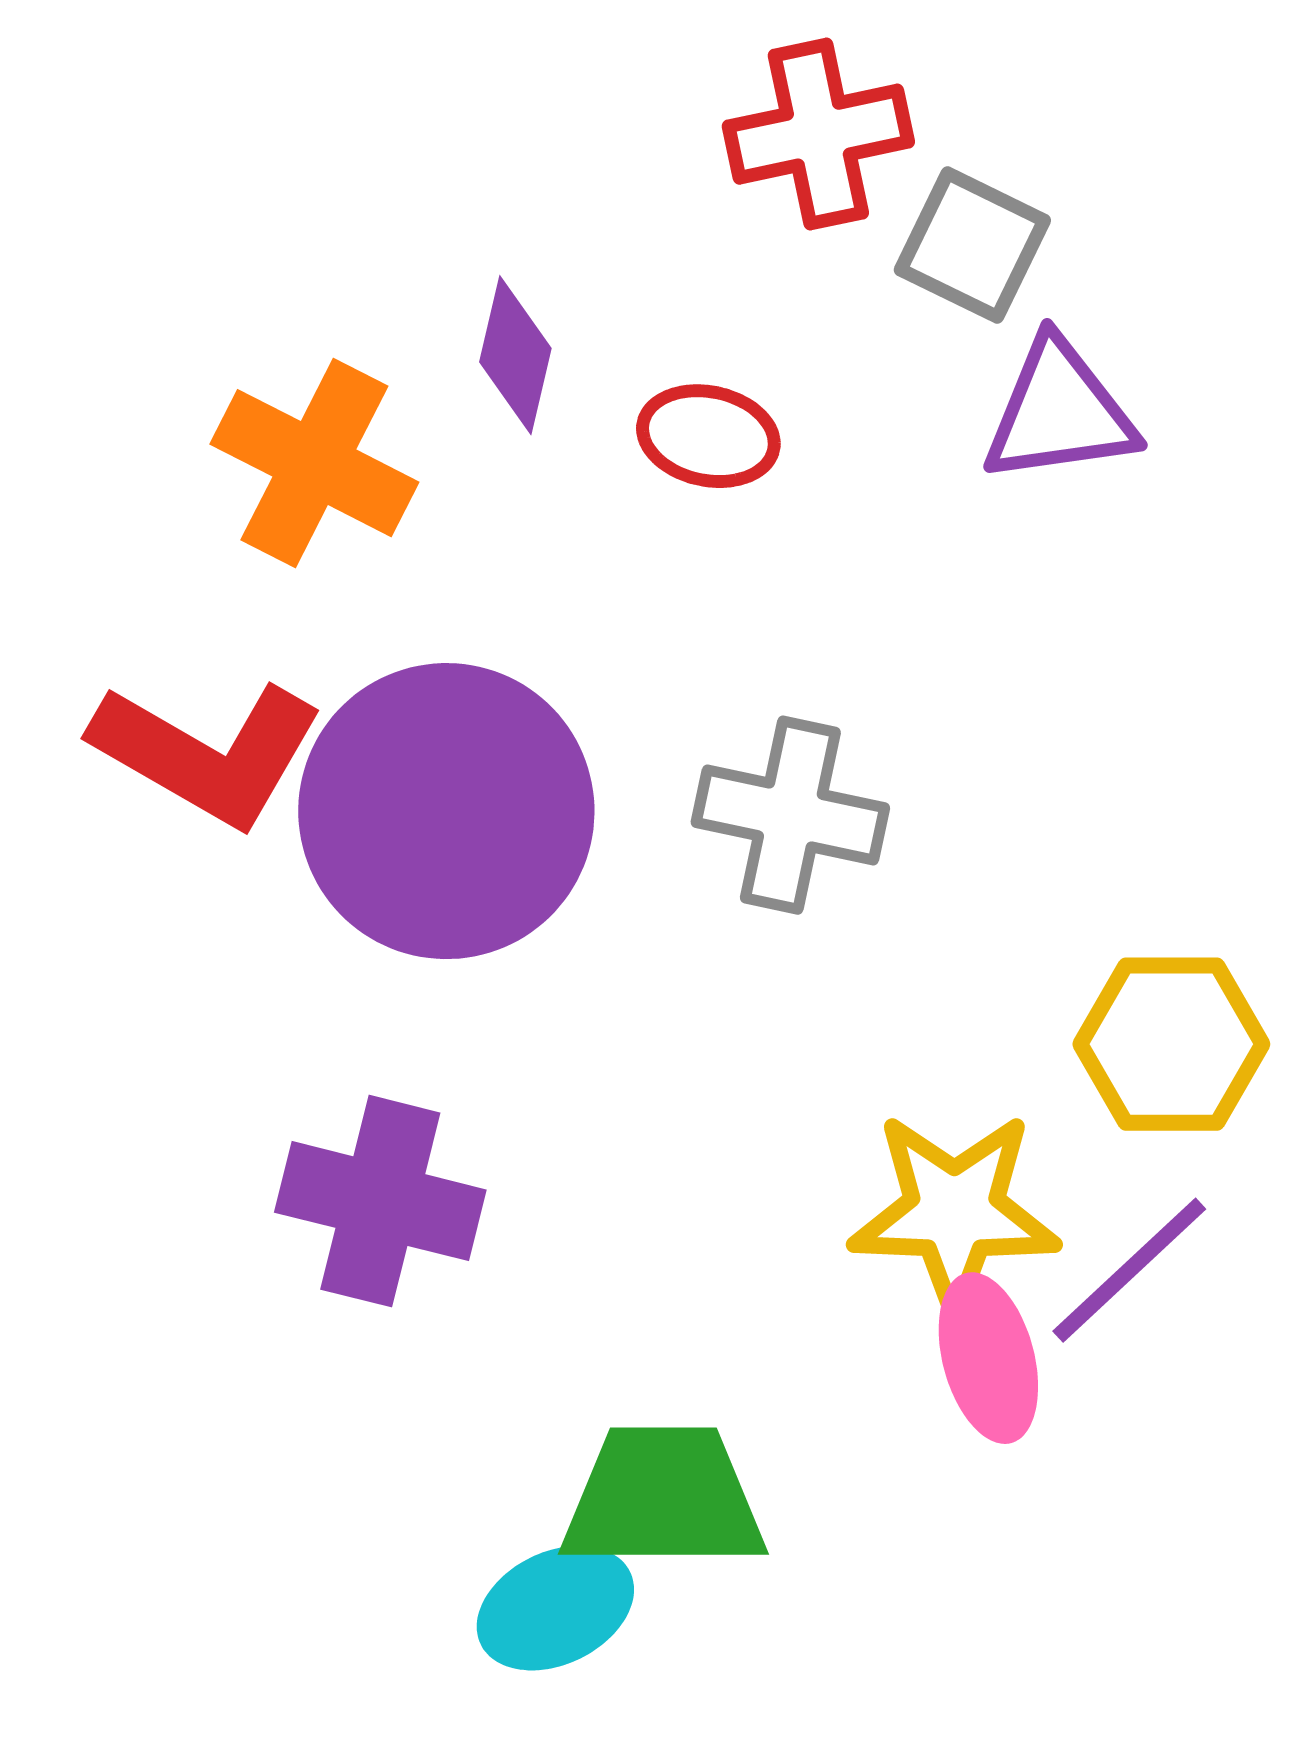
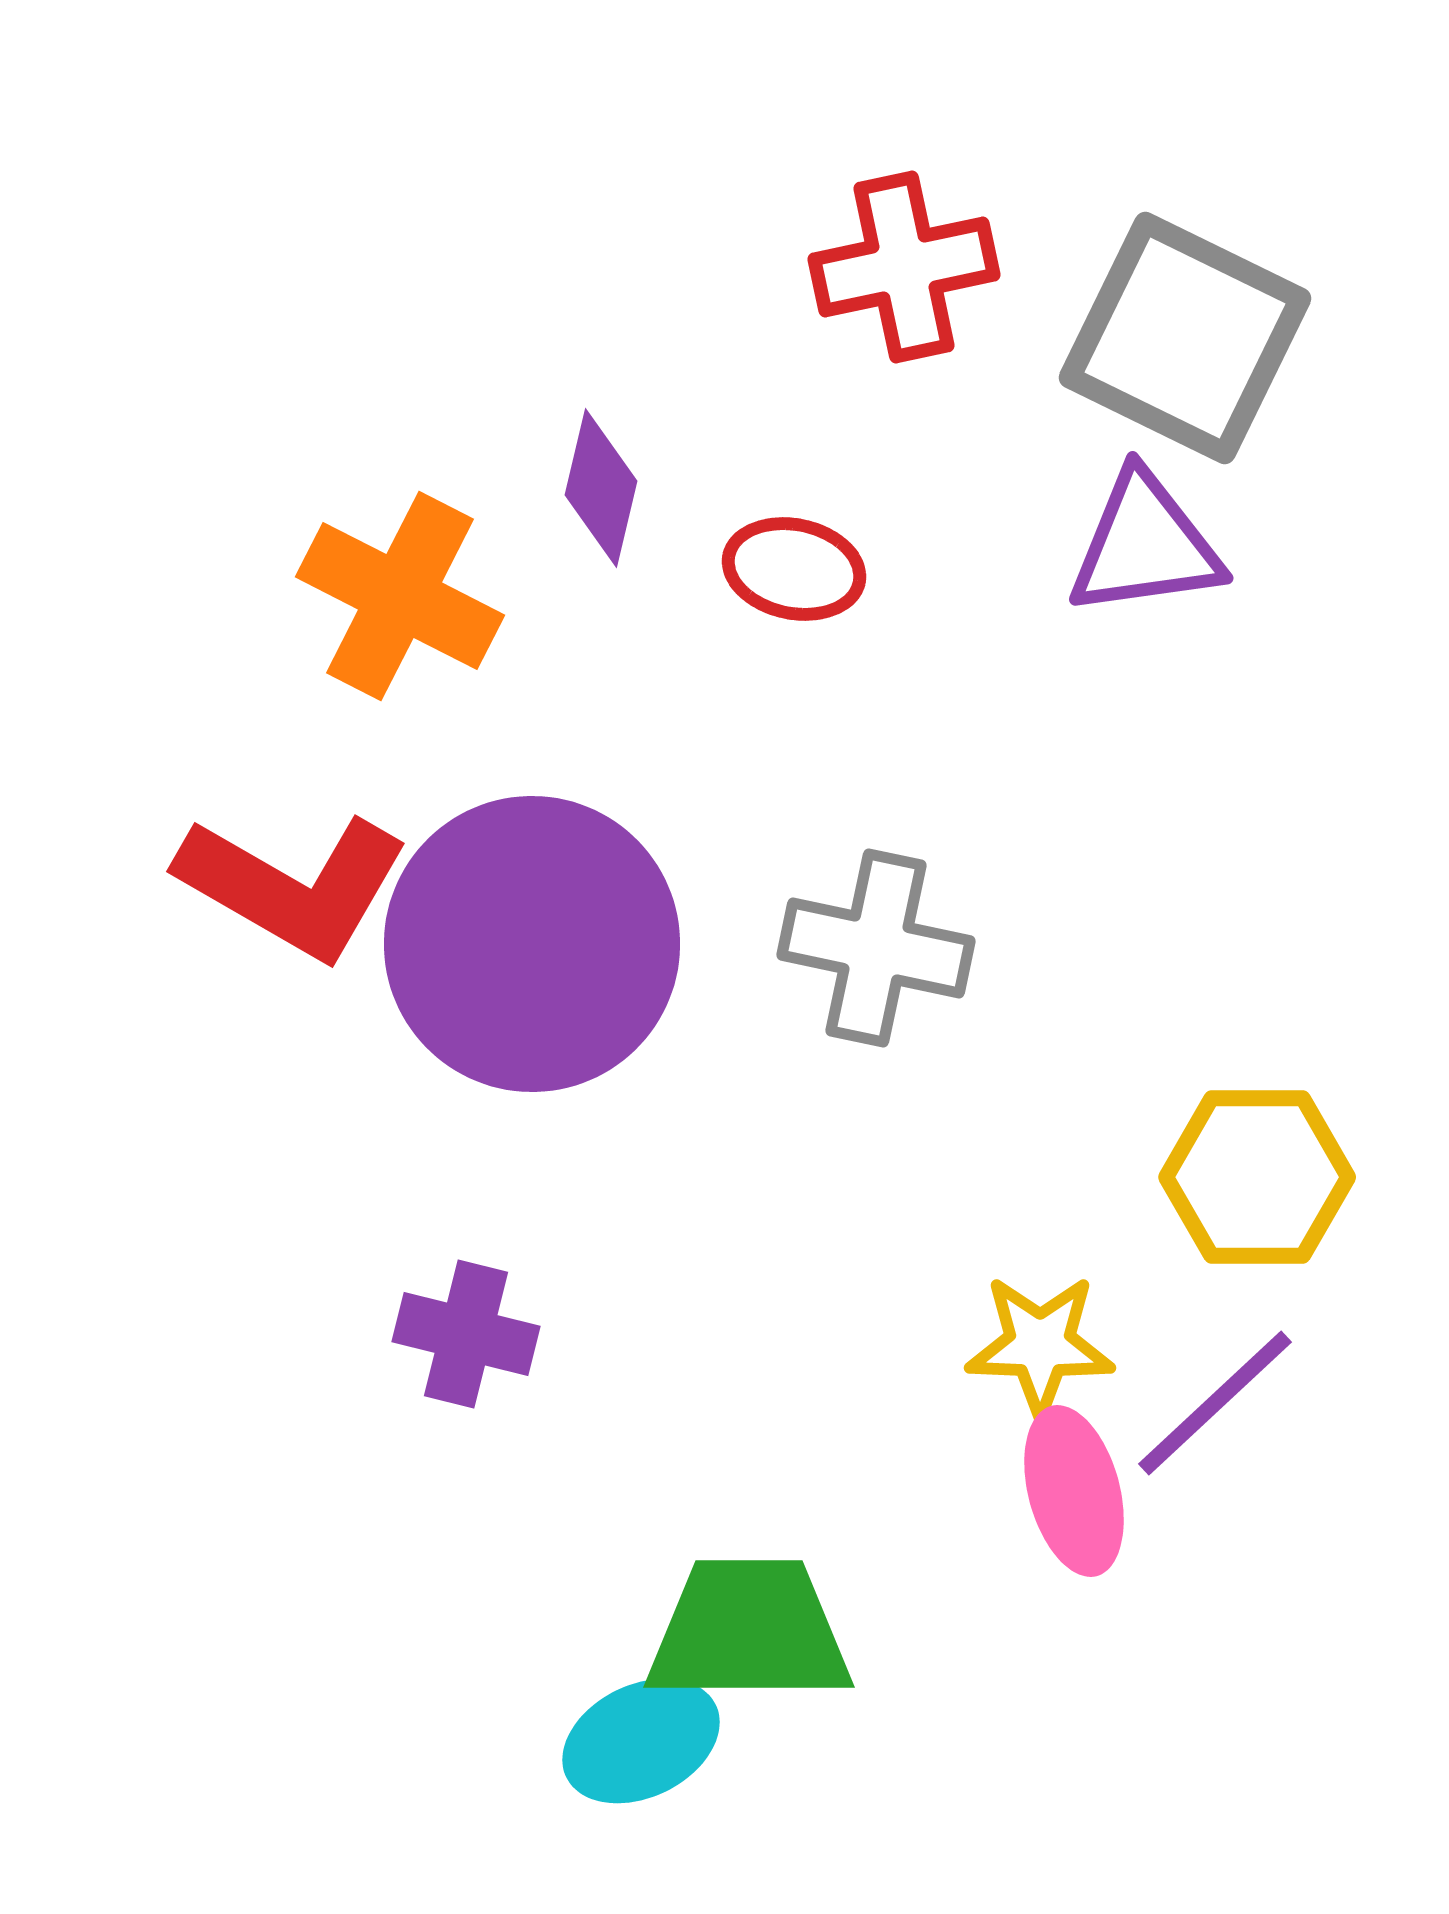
gray square: (972, 245) -> (1185, 338), moved, size x1.6
purple cross: (380, 1201) -> (466, 1334), size x0.7
yellow star: (954, 1212) -> (1040, 1345), size x0.7

